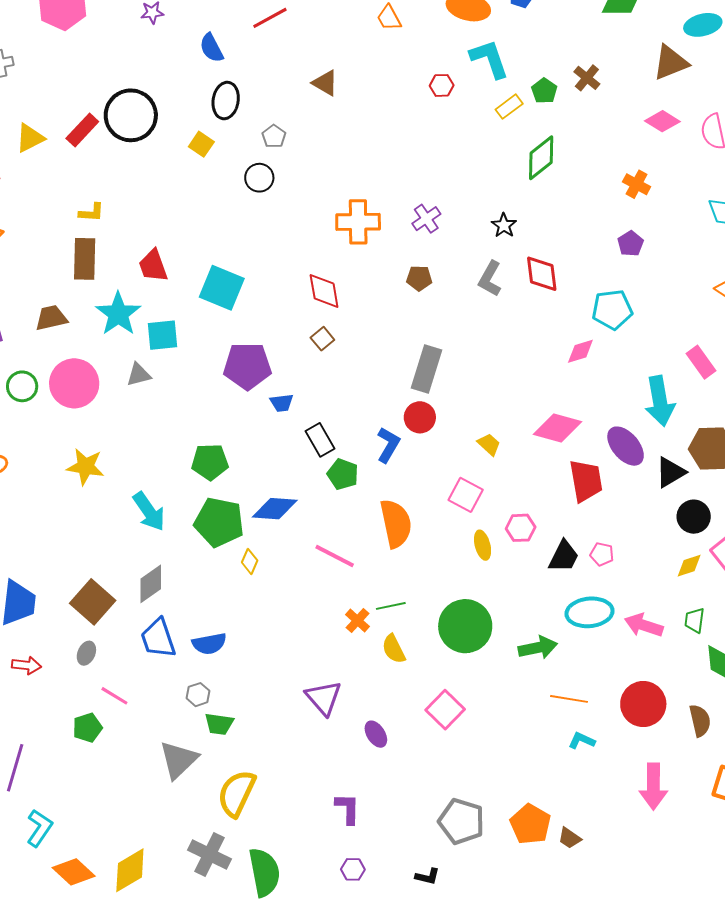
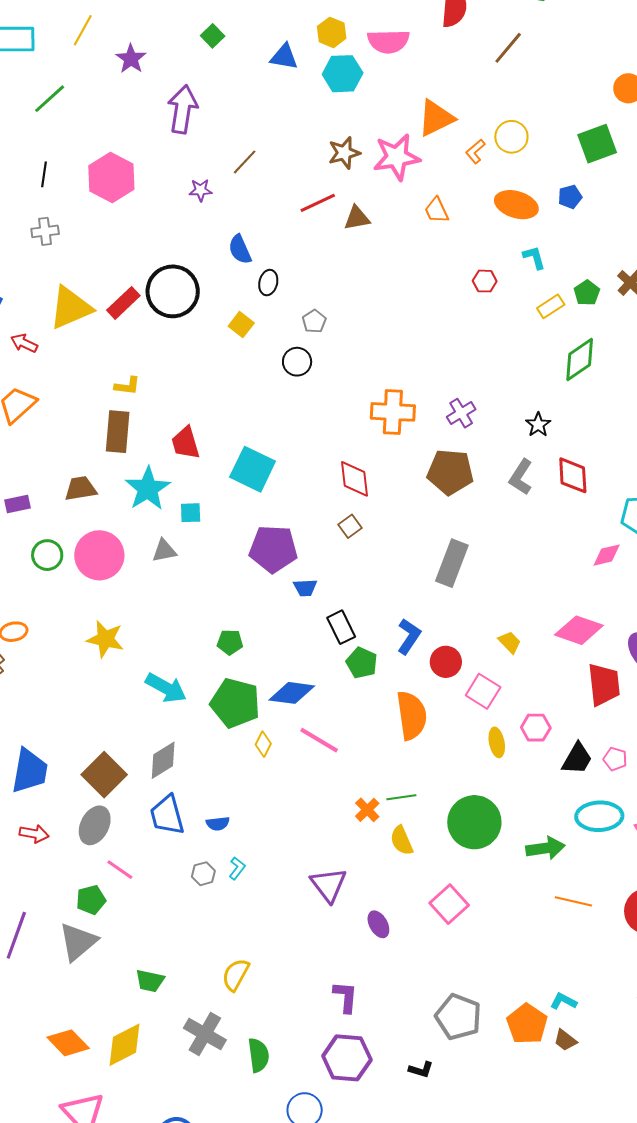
blue semicircle: (211, 48) -> (240, 249), moved
cyan L-shape: (489, 59) -> (534, 257), size x0.6
brown triangle: (325, 83) -> (357, 218), moved, turned -44
black ellipse: (226, 101) -> (268, 283), size x0.7
yellow triangle: (30, 138) -> (71, 308), size x1.5
brown pentagon: (419, 278) -> (450, 472), size x1.8
cyan square: (163, 335) -> (191, 513), size x0.7
red circle: (420, 417) -> (446, 662), moved
green pentagon: (210, 462) -> (230, 642), size x0.7
cyan arrow: (149, 511) -> (166, 688), turned -30
pink line: (335, 556) -> (319, 740), moved
blue semicircle: (209, 644) -> (218, 824), size x0.7
gray ellipse: (86, 653) -> (95, 825), size x1.6
green trapezoid: (219, 724) -> (150, 981), moved
cyan L-shape: (582, 741) -> (563, 1001), moved
gray triangle: (179, 760) -> (78, 942), moved
yellow semicircle: (237, 793) -> (236, 975), size x0.7
cyan L-shape: (39, 828) -> (237, 868), moved, size x0.6
purple hexagon: (353, 869) -> (347, 1058), size x2.0
green semicircle: (264, 872) -> (259, 1055), size x0.7

